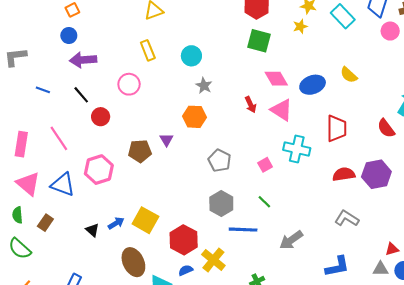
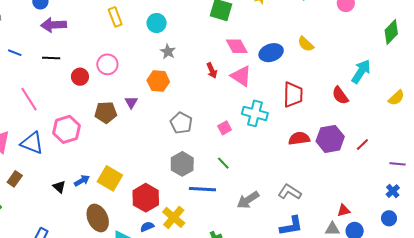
pink circle: (129, 84) -> (107, 64), moved
black line: (81, 95) -> (51, 58), turned -48
red circle: (101, 117) -> (80, 77), moved
gray L-shape: (347, 218) -> (290, 192), moved

